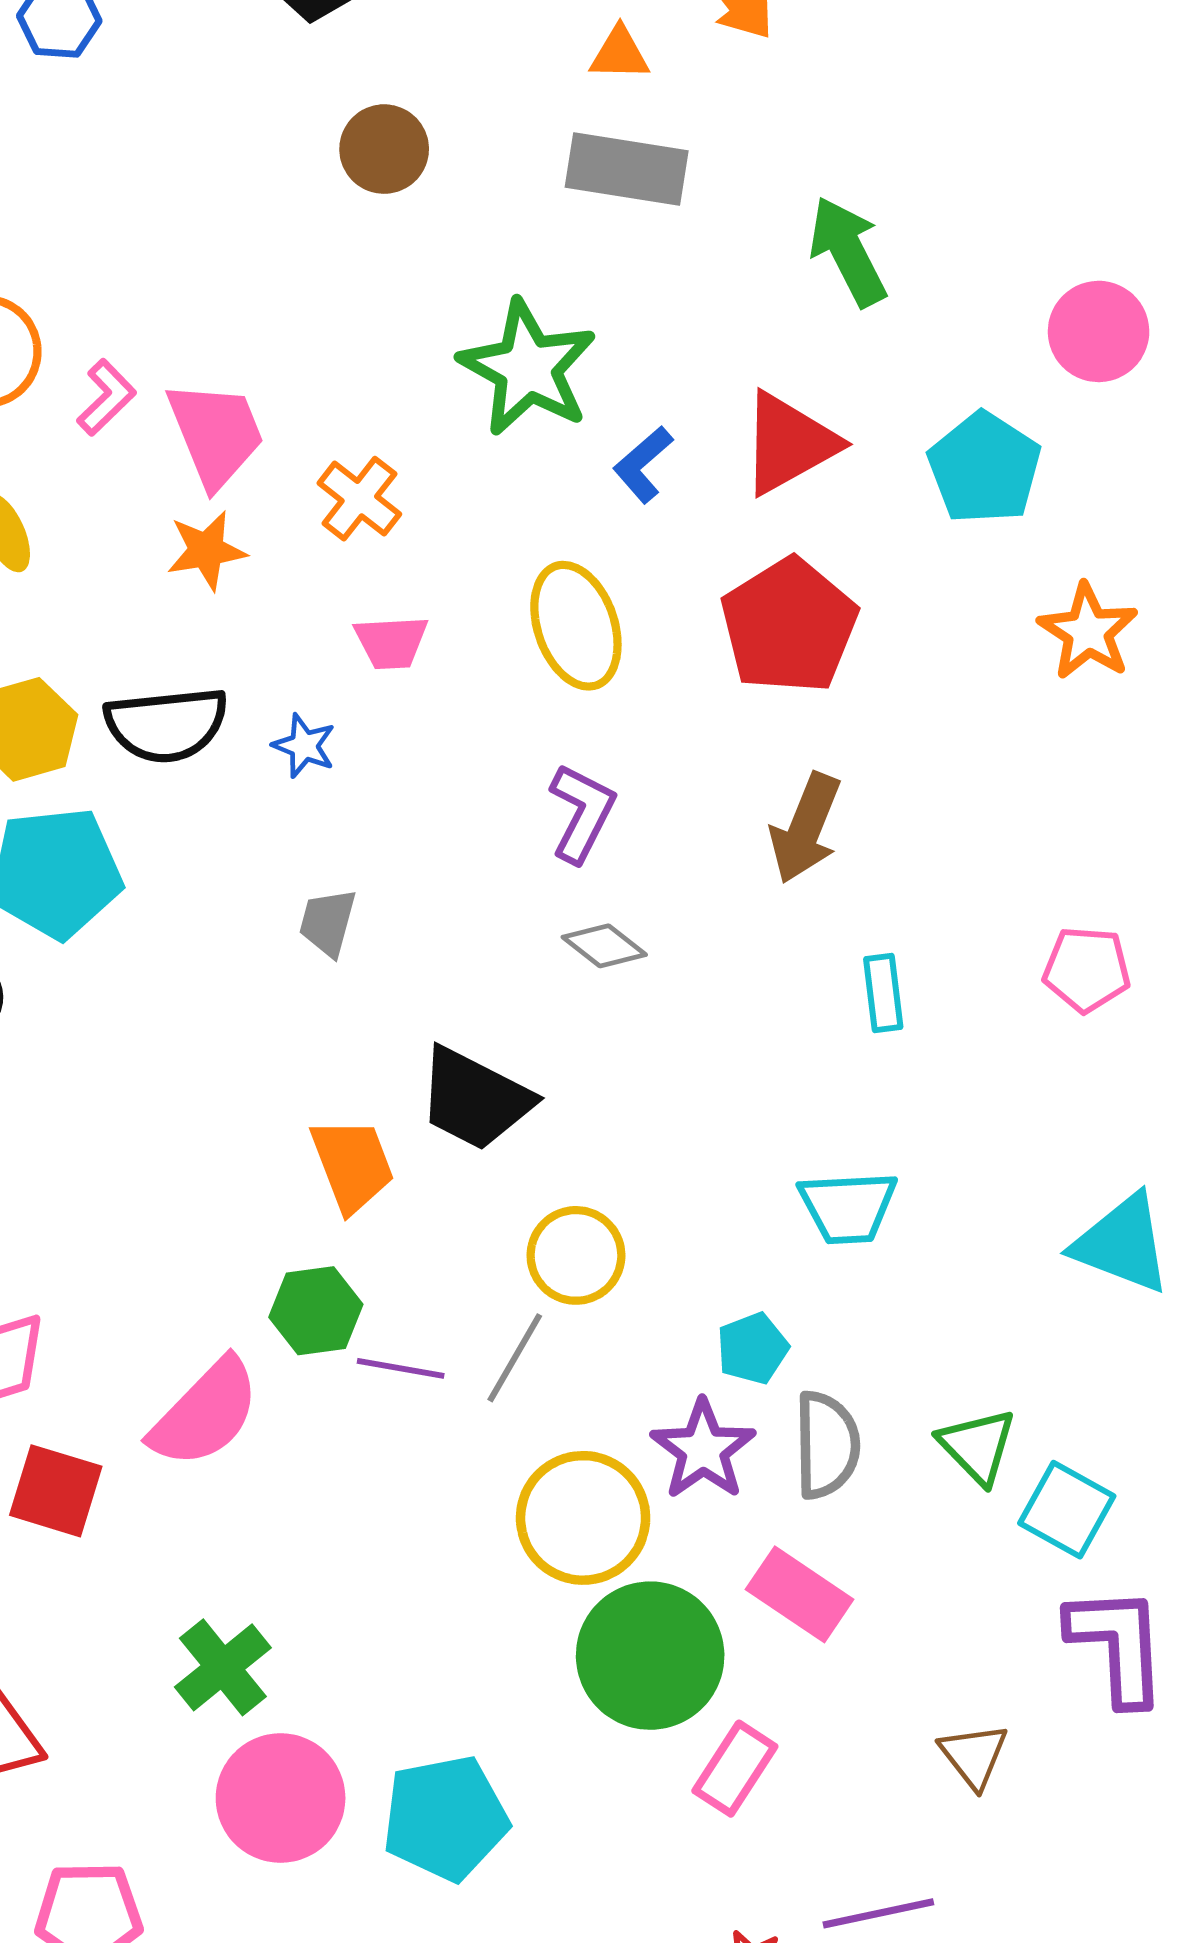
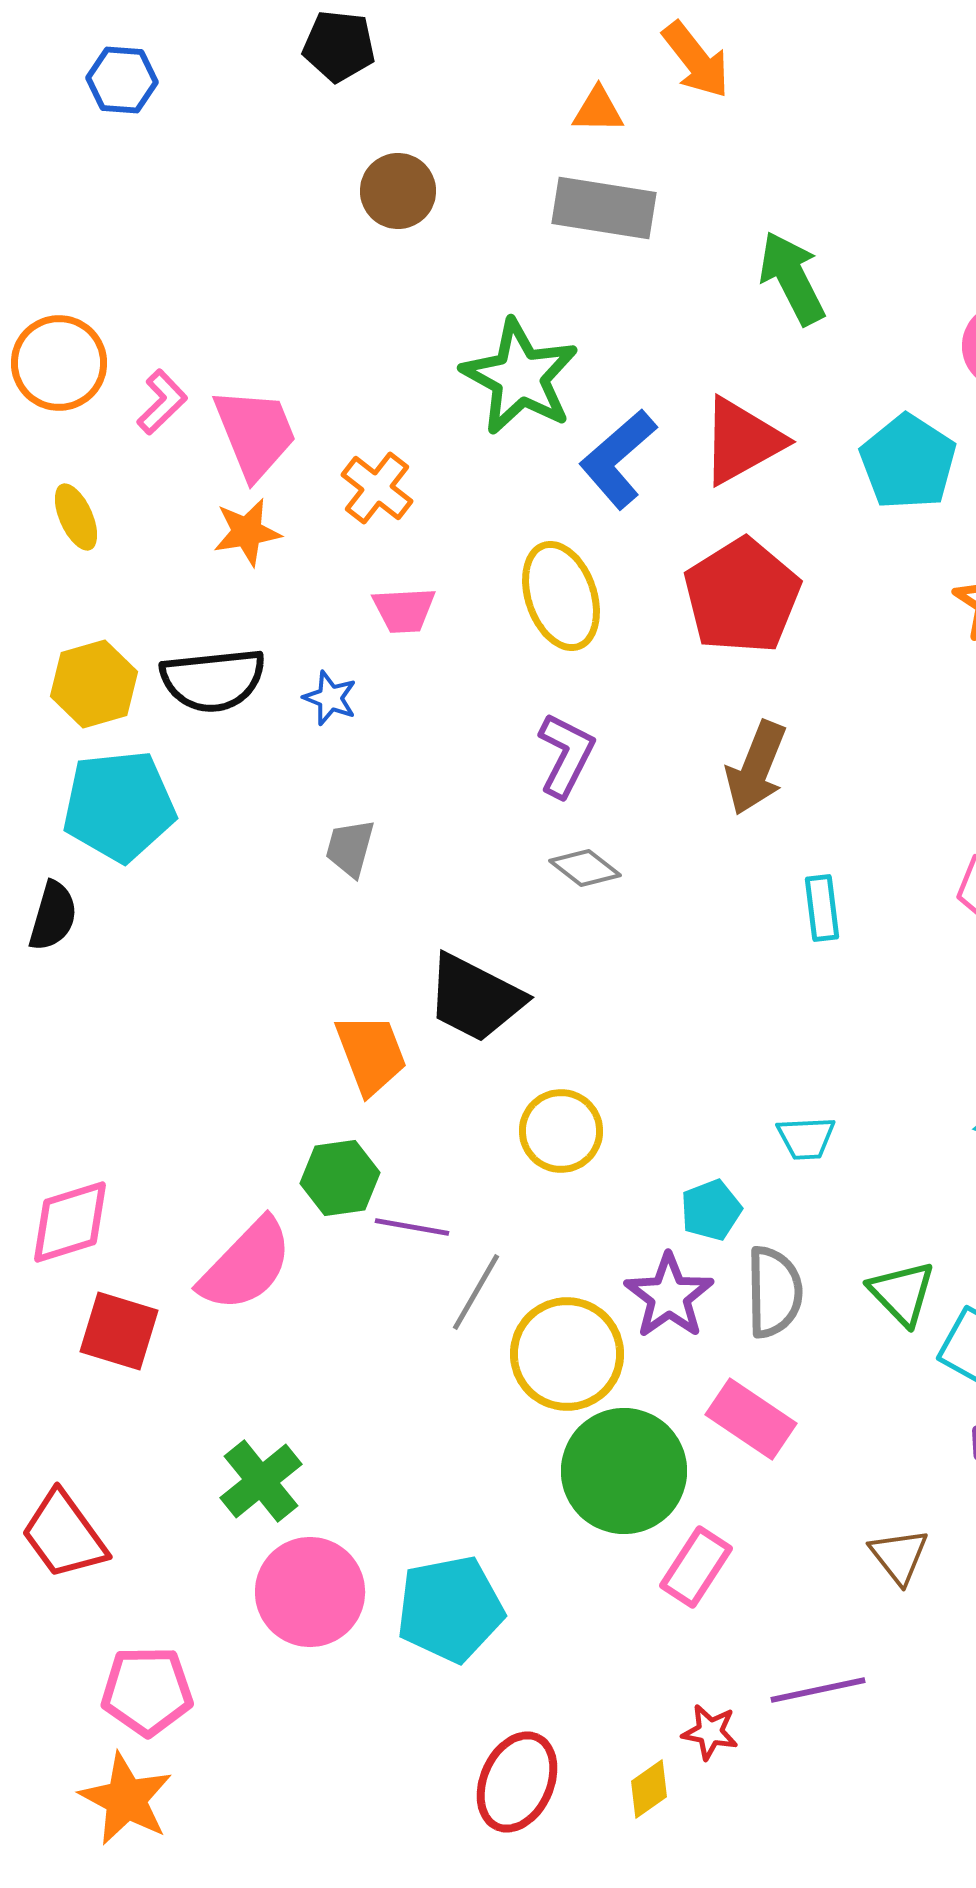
blue L-shape: (643, 464) -> (618, 459), size x1.5
cyan trapezoid: (848, 1207) -> (806, 1138), moved, size x0.7
gray line: (515, 1358) -> (476, 1292), moved

